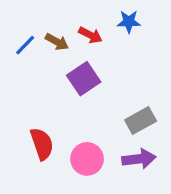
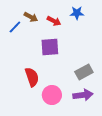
brown arrow: (57, 42) -> (31, 17), moved
purple square: (84, 79) -> (50, 47), turned 30
red semicircle: (42, 144) -> (32, 77), moved

